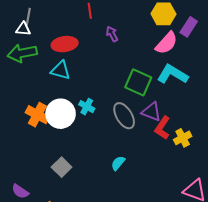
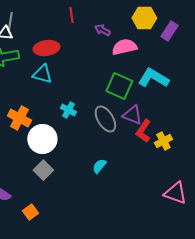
purple arrow: (112, 34) -> (102, 30), moved, turned -35
pink semicircle: (166, 43) -> (124, 47), moved, turned -145
white circle: (61, 114) -> (42, 139), moved

